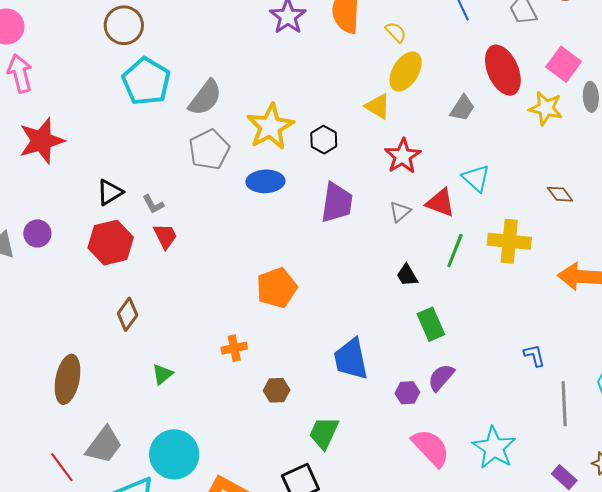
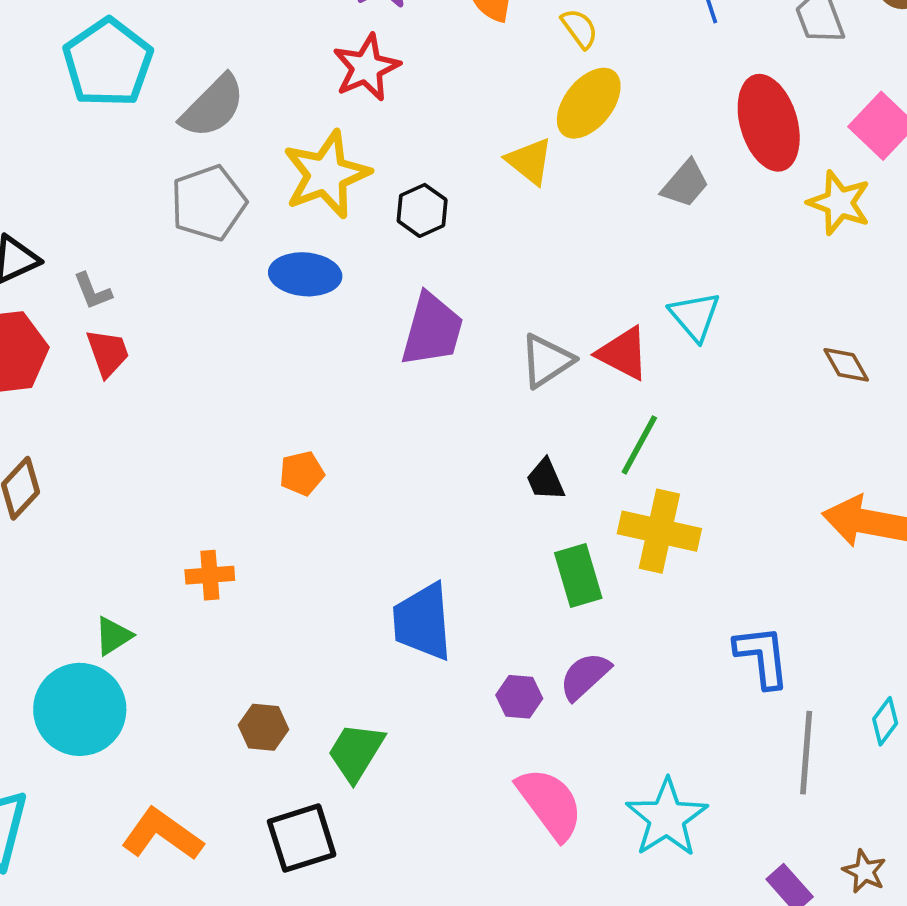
red star: (403, 156) -> (366, 68), moved
gray triangle: (400, 212) -> (547, 361), size x1.4
yellow cross: (509, 241) -> (659, 531), moved
orange pentagon: (277, 288) -> (302, 473), size x0.6
blue L-shape: (534, 355) -> (762, 657), size x1.5
green triangle: (162, 374) -> (113, 636), moved
brown hexagon: (277, 390) -> (264, 727), moved
cyan circle: (174, 454) -> (80, 709), moved

